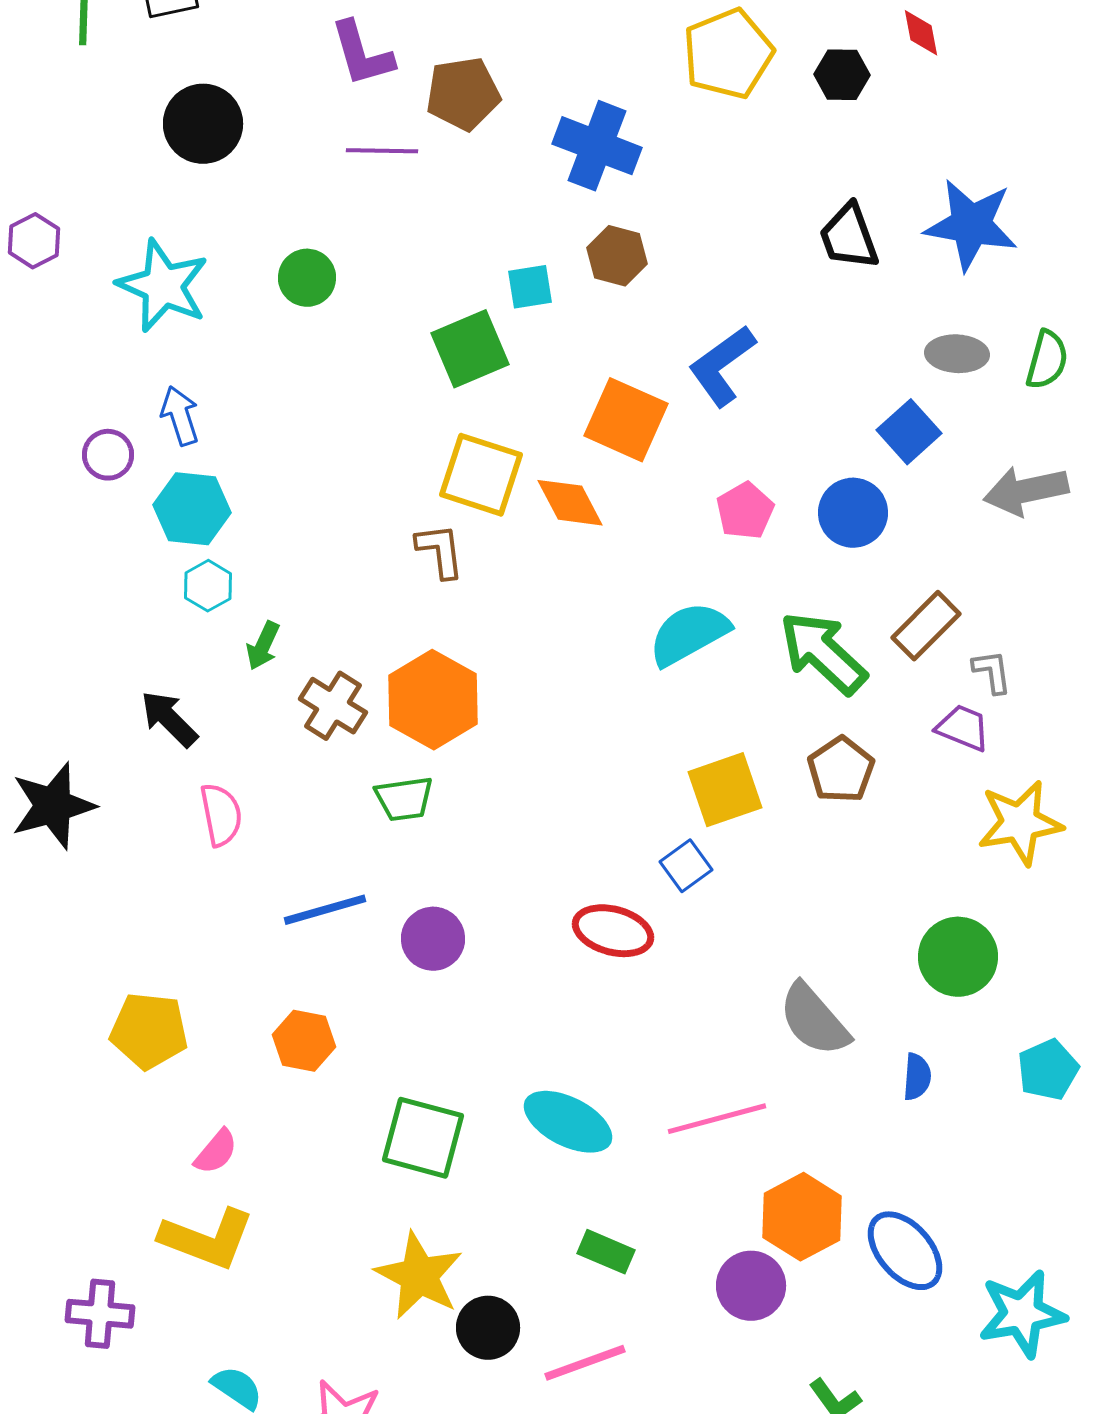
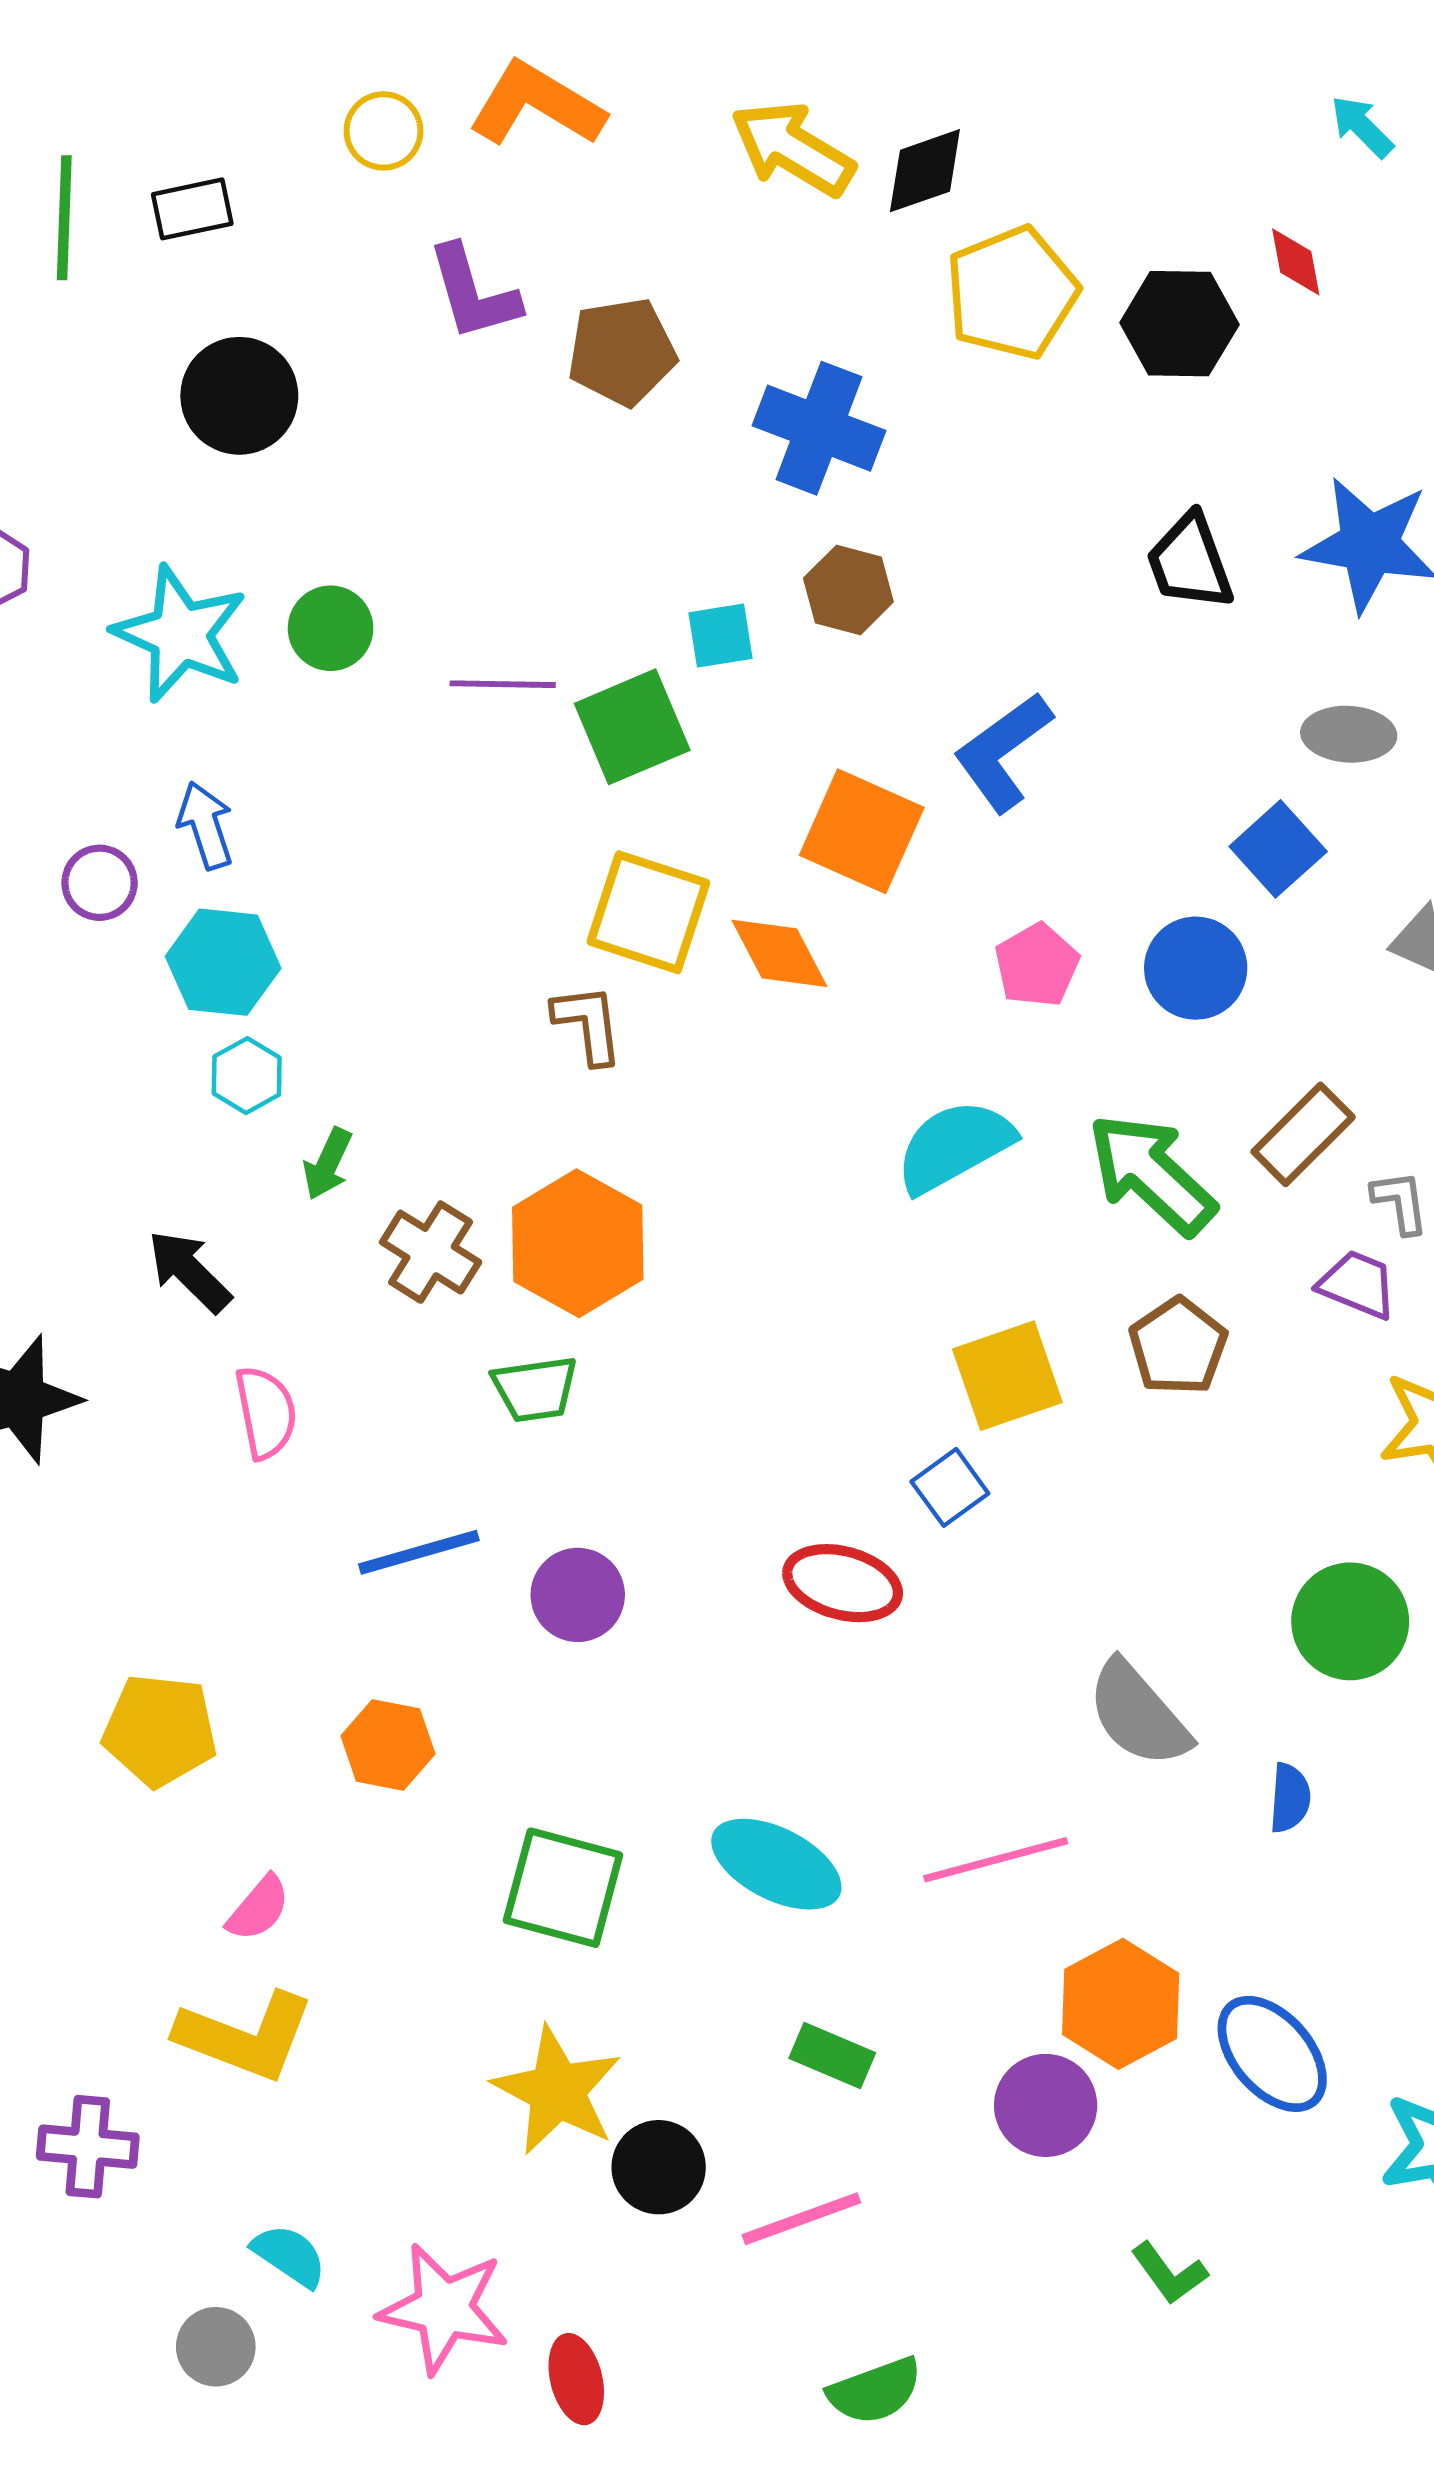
black hexagon: (842, 75) -> (1179, 324), size x1.4
purple line: (382, 151) -> (503, 684), moved
green circle: (307, 278) -> (331, 628), moved

